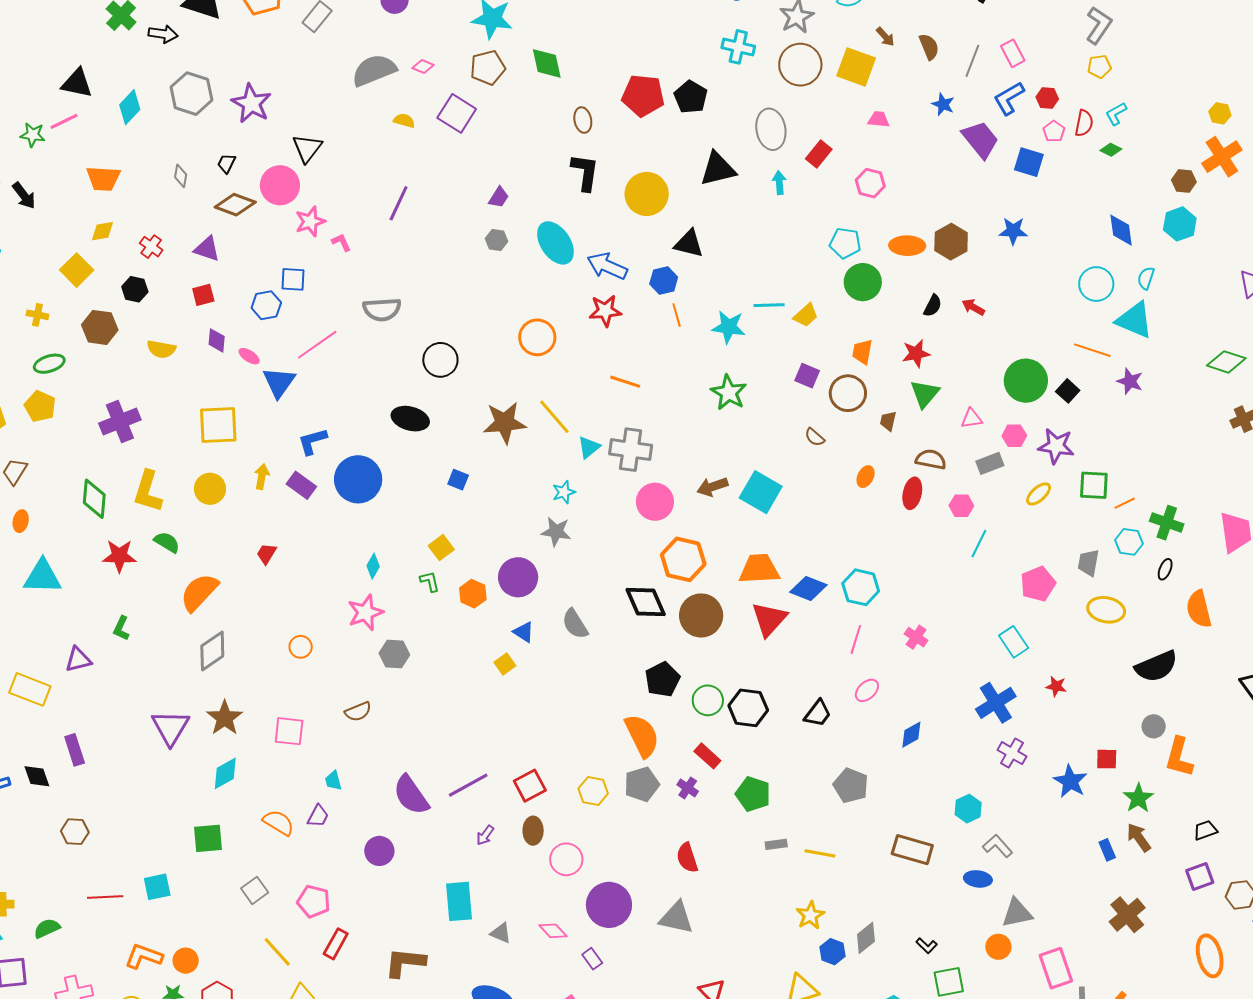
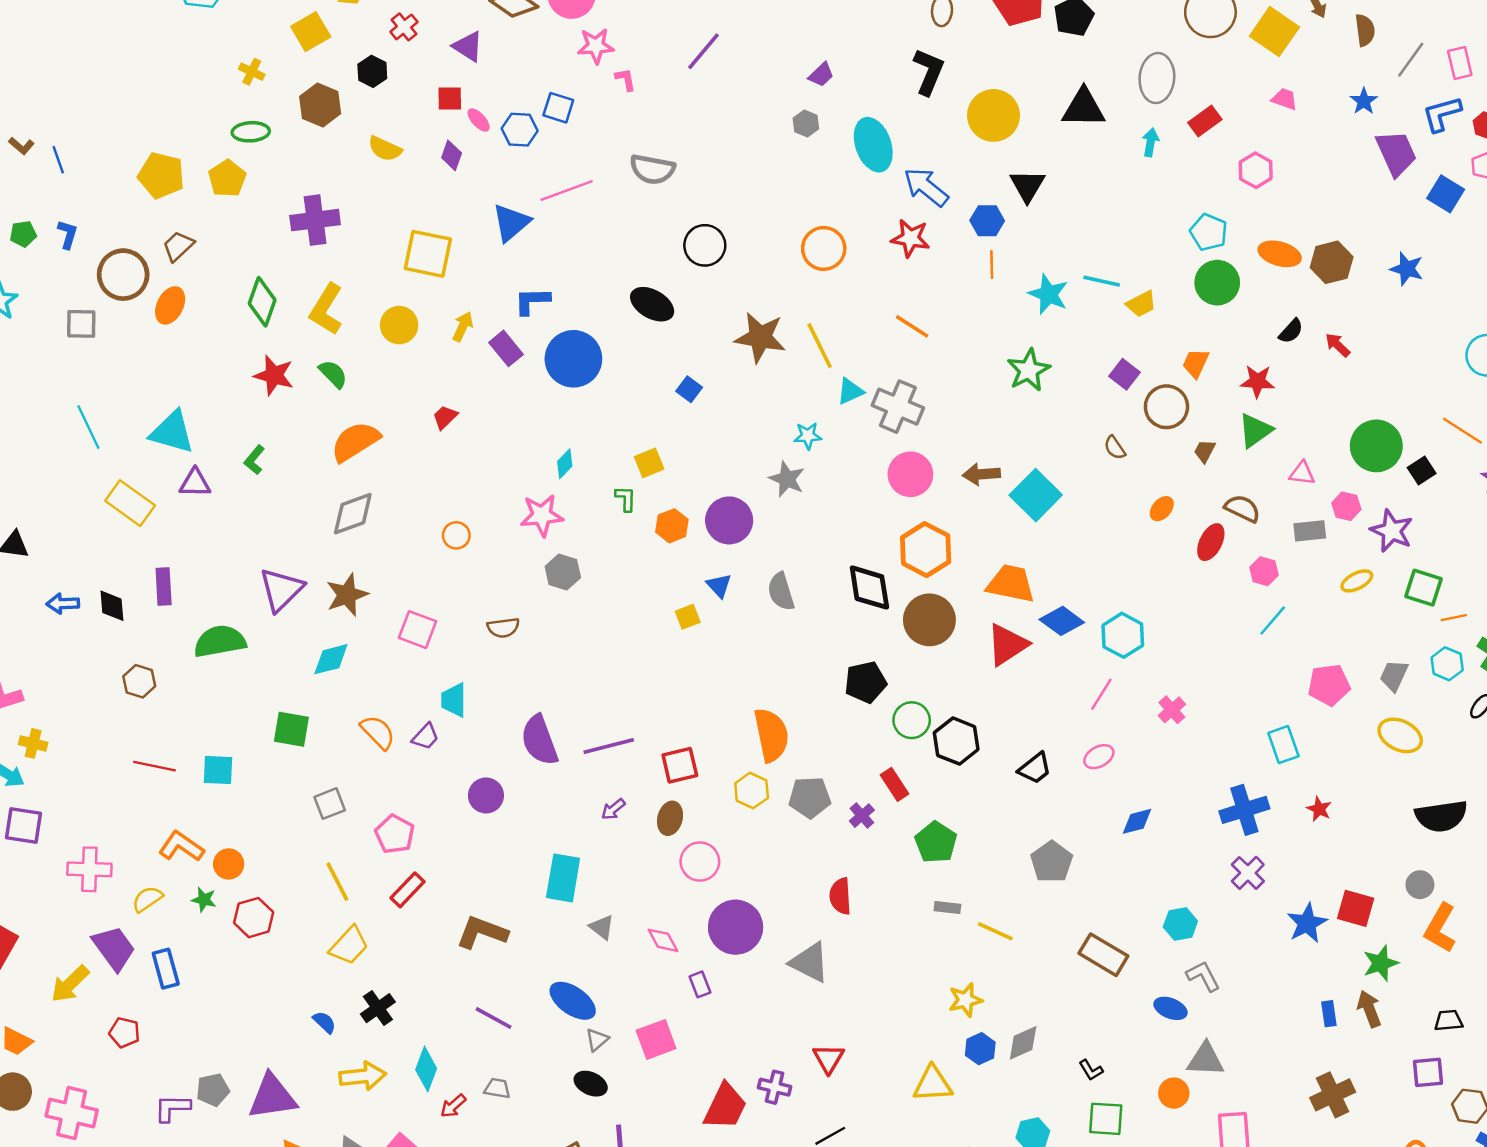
black triangle: (689, 244) -> (1027, 186), turned 32
pink ellipse: (249, 356) -> (479, 120), moved
orange ellipse: (21, 521) -> (170, 305), size x1.4
cyan triangle: (42, 577) -> (172, 432), moved
orange semicircle: (642, 736) -> (771, 735), moved
red square: (1107, 759) -> (1356, 908), size x1.4
cyan trapezoid: (333, 781) -> (454, 700), size x1.4
green semicircle: (47, 928) -> (220, 641), moved, size x1.6

